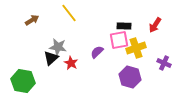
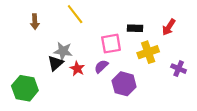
brown arrow: (32, 20) -> (35, 22), turned 120
pink square: (119, 40) -> (111, 44), moved
purple semicircle: (97, 52) -> (101, 66), moved
purple hexagon: (130, 77) -> (124, 84), moved

